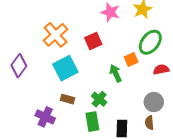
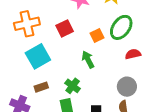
orange cross: (56, 35) -> (27, 24), turned 30
orange square: (131, 59) -> (97, 36), moved
brown rectangle: (67, 99) -> (41, 87), turned -32

